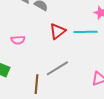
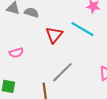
cyan line: (86, 32) -> (82, 29), turned 45

